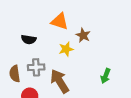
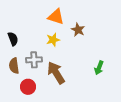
black semicircle: (29, 40) -> (13, 39), moved, turned -120
yellow star: (66, 49) -> (53, 40), moved

